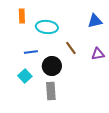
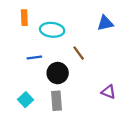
purple triangle: (98, 54) -> (109, 92), moved, turned 32
cyan square: (25, 76) -> (25, 100), moved

